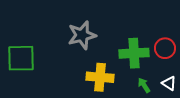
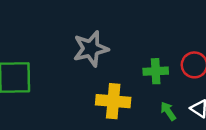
green cross: (134, 53) -> (156, 71), size x0.7

